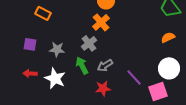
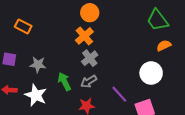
orange semicircle: (168, 37) -> (164, 46), moved
gray cross: (89, 43) -> (90, 58), moved
white circle: (169, 68) -> (151, 73), moved

